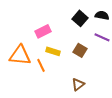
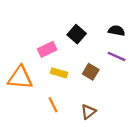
black square: (80, 18) -> (77, 34), moved
orange line: (41, 65) -> (53, 105), moved

